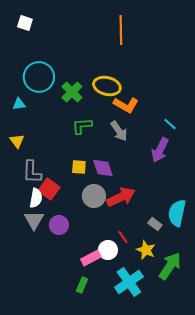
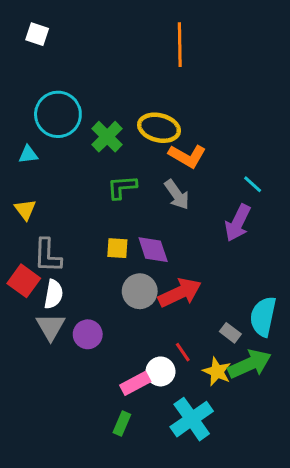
red square: (49, 189) -> (24, 281), moved
green arrow: (170, 266) -> (250, 364), moved, turned 32

